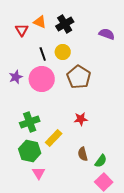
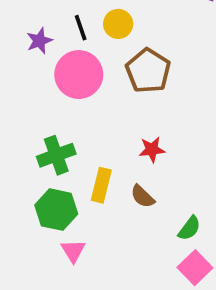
purple star: (16, 77) -> (39, 41), moved
yellow rectangle: (54, 138) -> (101, 185), turned -30
brown semicircle: (83, 154) -> (142, 196), moved, turned -32

